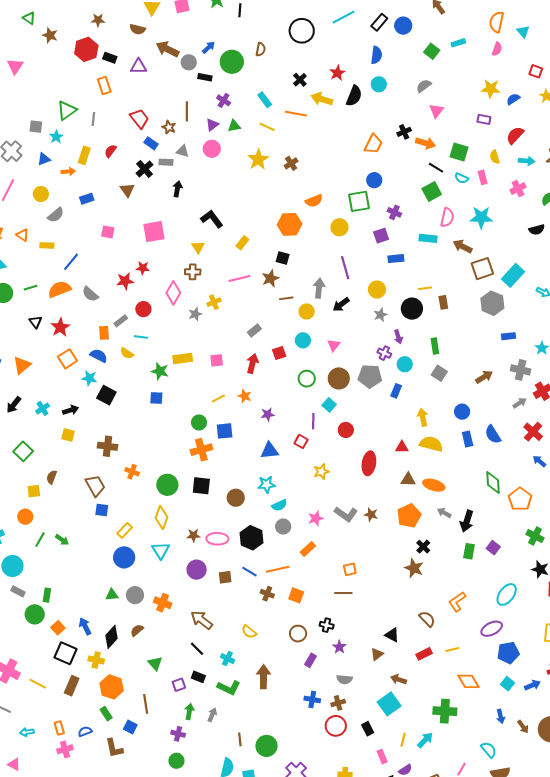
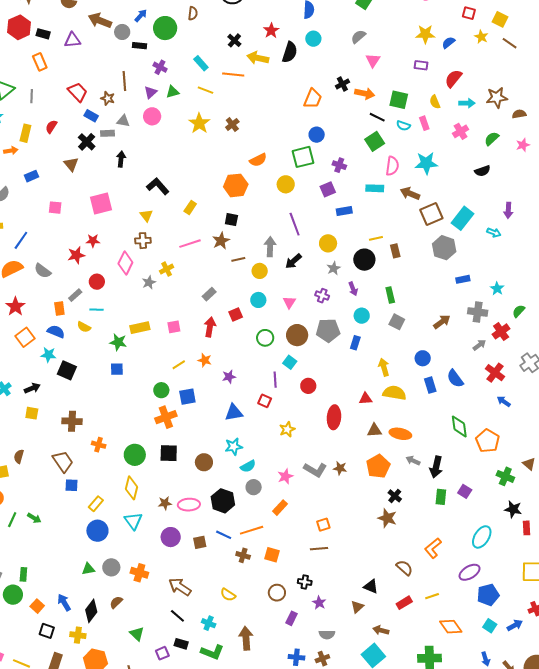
purple cross: (384, 353) -> (322, 296), moved
black square: (66, 653) -> (47, 631), size x0.7

